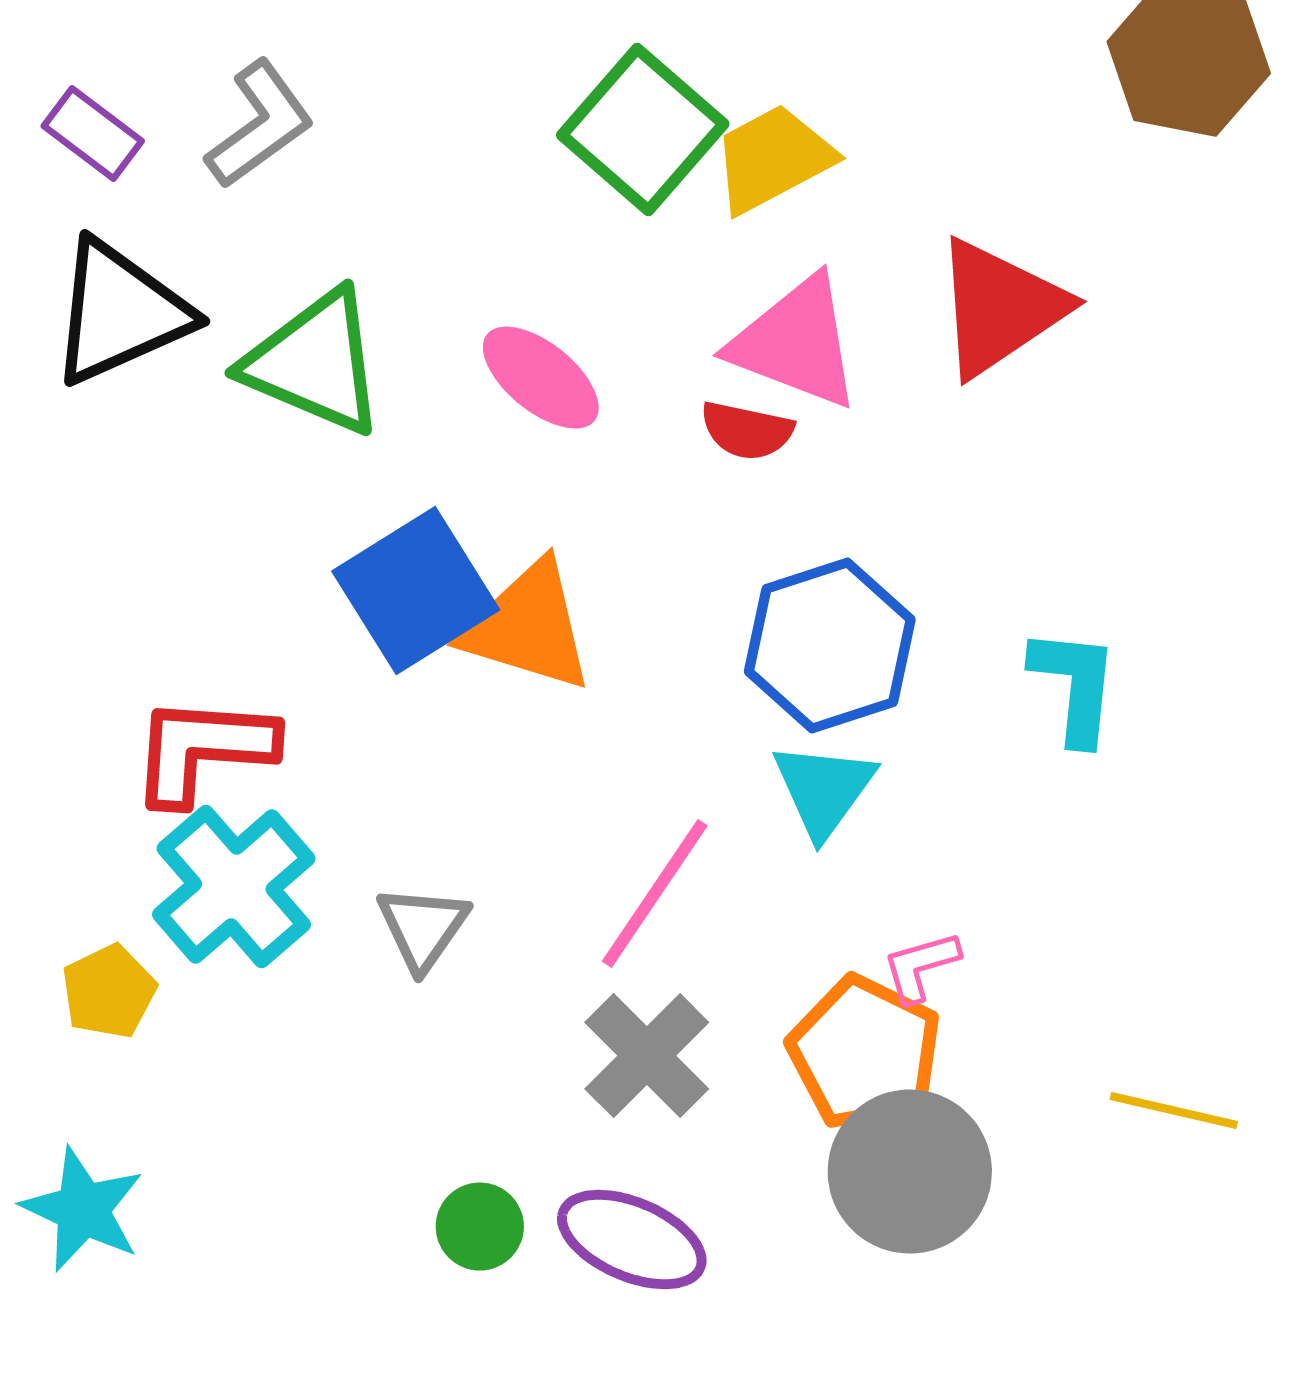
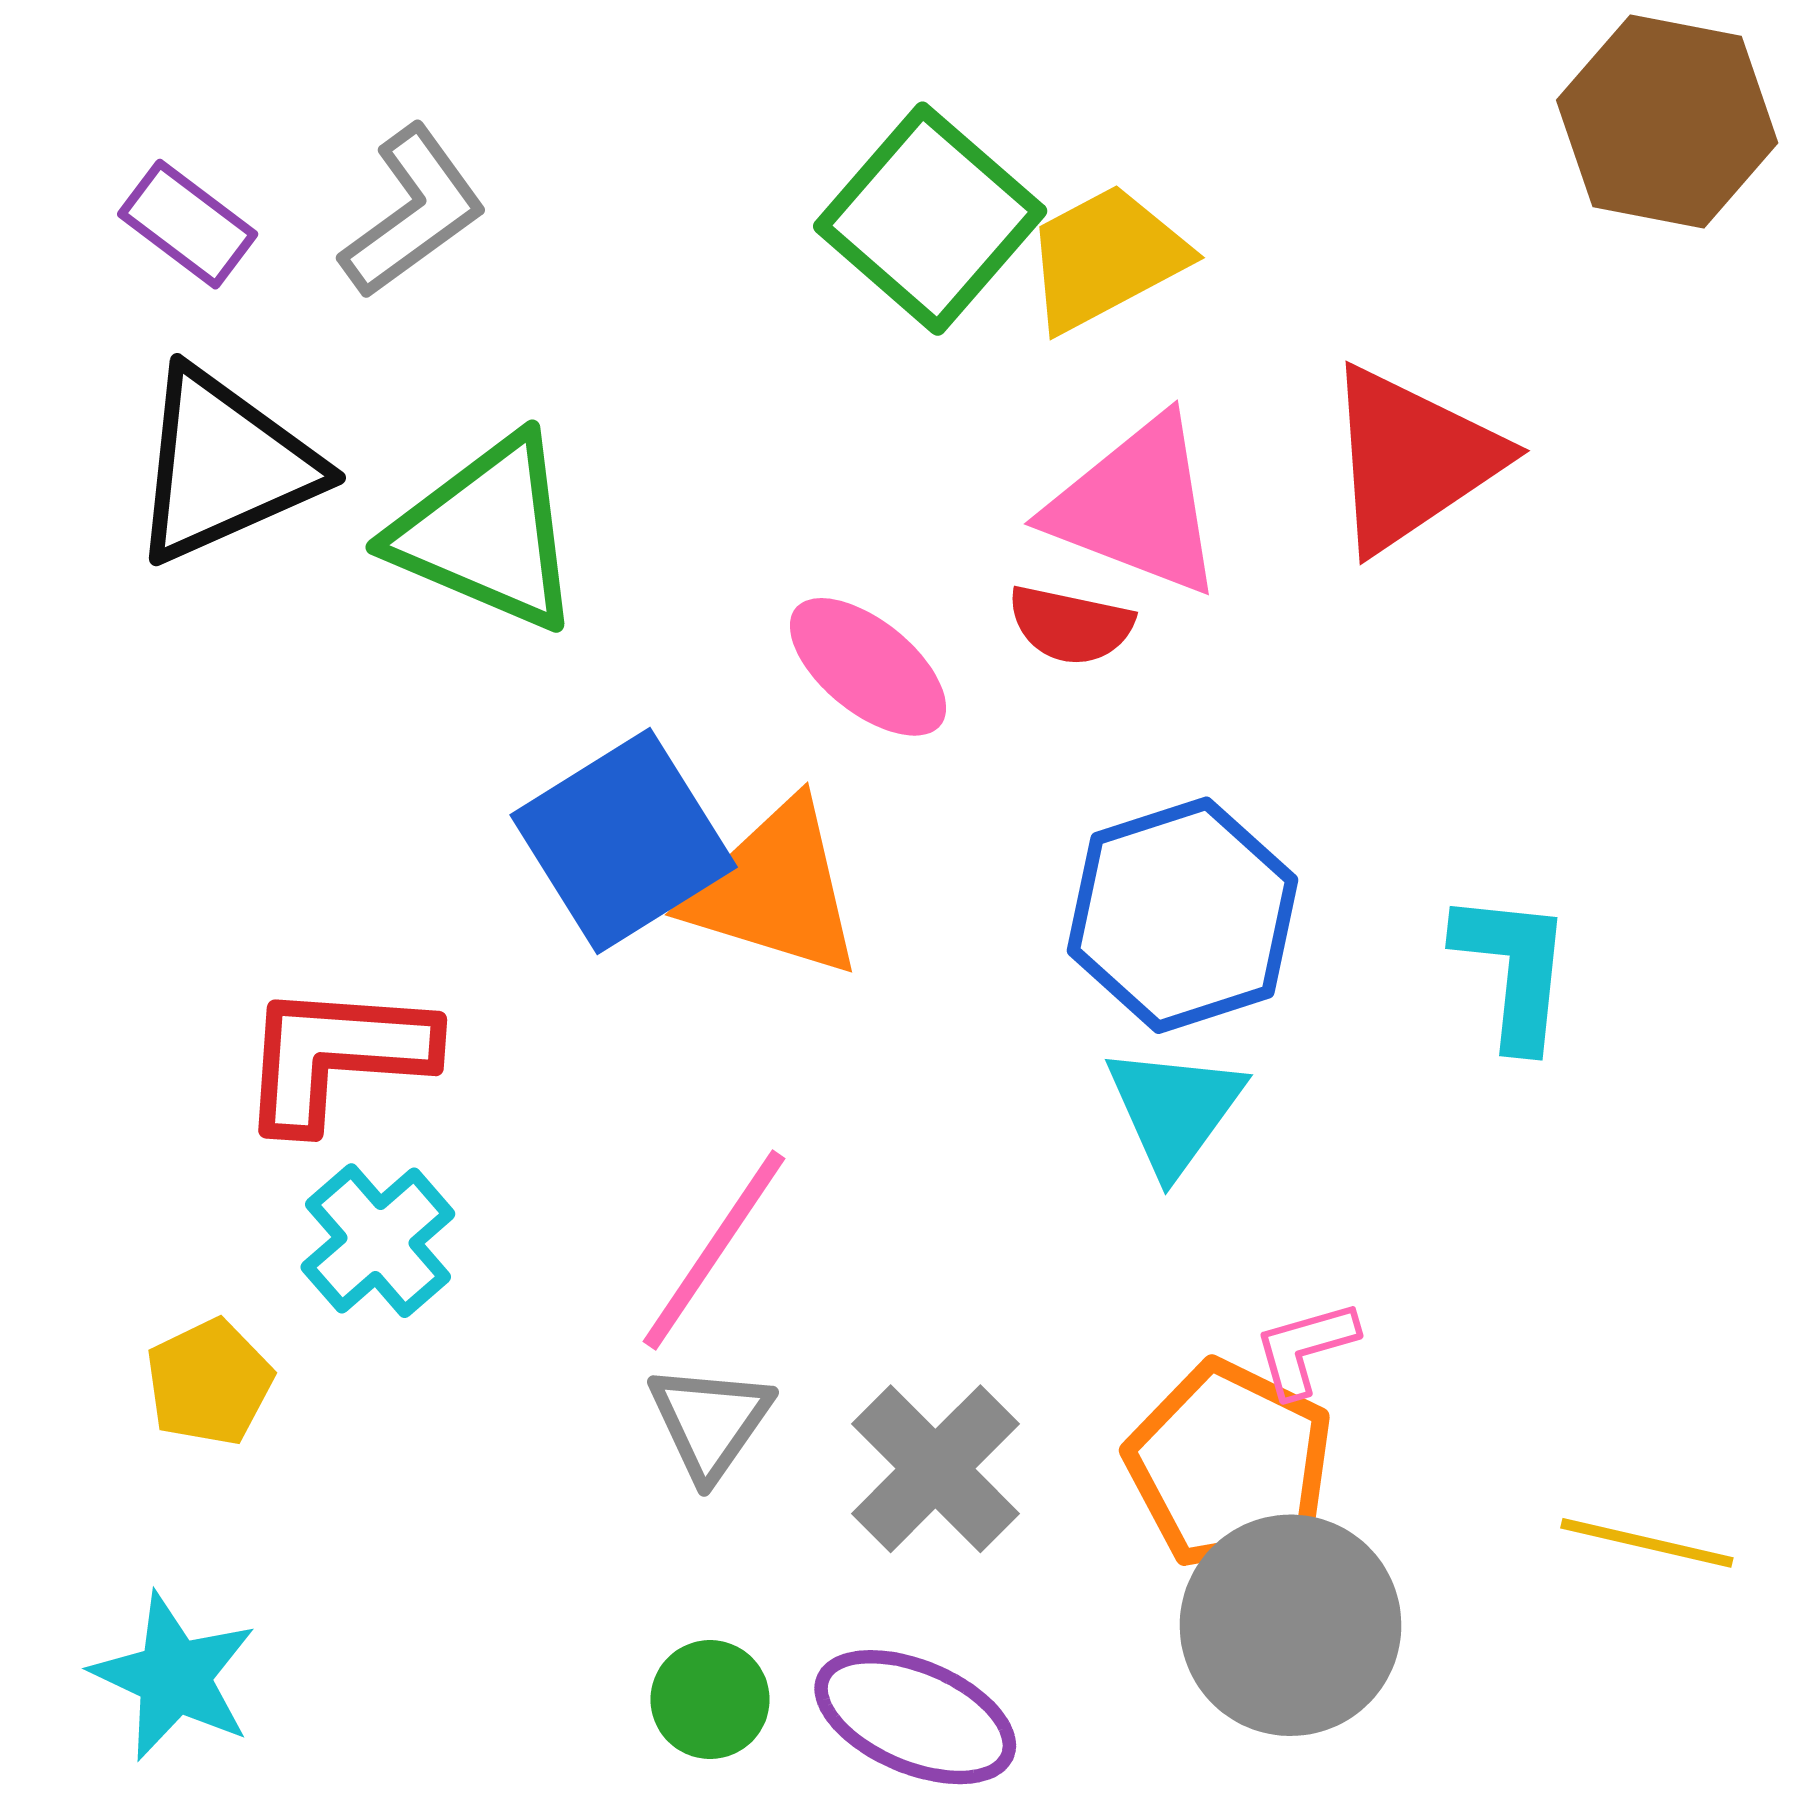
pink ellipse: (541, 378) -> (868, 667), moved
cyan cross: (234, 887) -> (378, 1241), size x0.7
pink line: (655, 894) -> (714, 1250), moved
gray triangle: (423, 928) -> (710, 1421), moved

